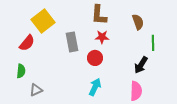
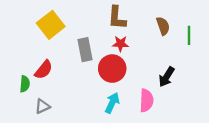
red semicircle: (27, 43) -> (44, 70), moved
green line: (153, 43) -> (189, 35), moved
red circle: (95, 58) -> (112, 69), size x1.5
pink semicircle: (136, 91) -> (146, 100), moved

